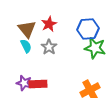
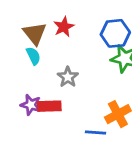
gray star: (49, 47) -> (68, 77), moved

